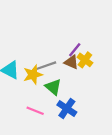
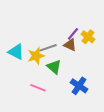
yellow cross: (85, 60) -> (88, 37), moved
blue cross: (67, 108) -> (79, 86), moved

